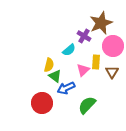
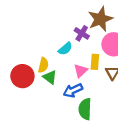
blue arrow: (66, 88) -> (73, 90), moved
red circle: (42, 103) -> (22, 76), moved
green semicircle: (87, 105) -> (85, 109), turned -42

